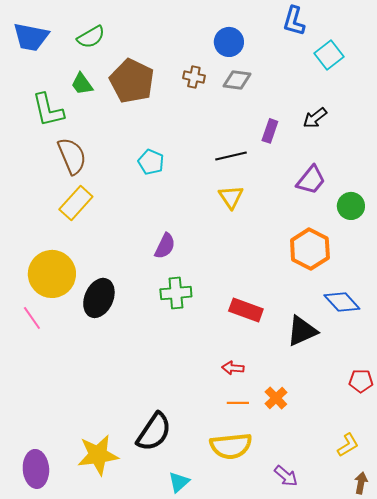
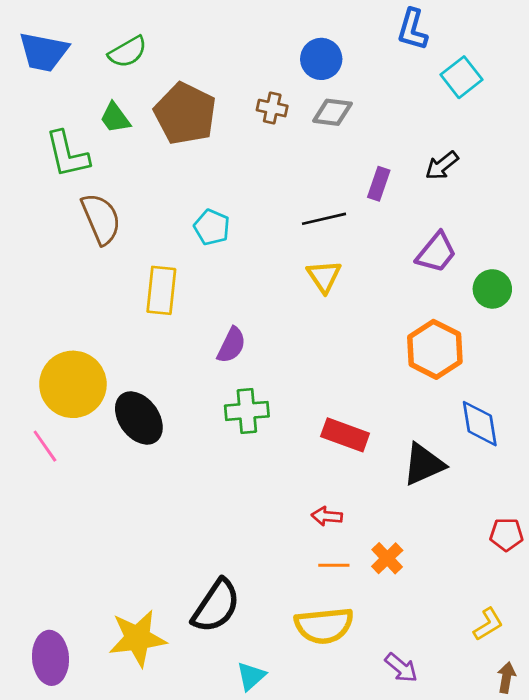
yellow rectangle: (76, 203) -> (161, 290), moved, turned -36
black ellipse: (99, 298) -> (139, 418), turned -60
blue diamond: (342, 302) -> (480, 424), turned 33

